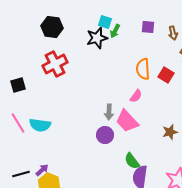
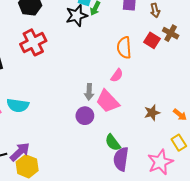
red square: (166, 75) -> (152, 40), moved
purple arrow: (42, 170) -> (20, 152), size x1.5

